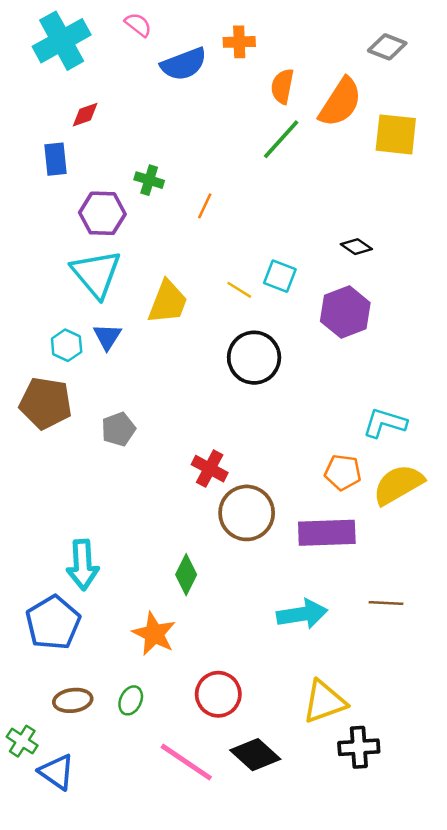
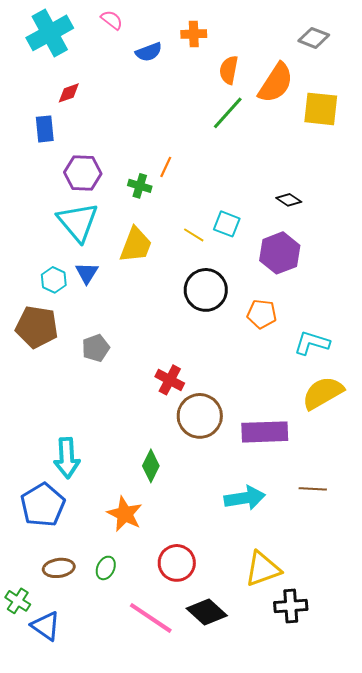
blue semicircle: (184, 64) -> (149, 52), size x0.7
green cross: (149, 180) -> (140, 186), moved
orange pentagon: (343, 472) -> (262, 314), moved

